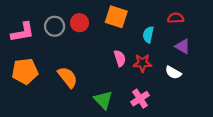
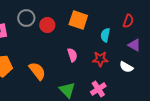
red semicircle: (176, 18) -> (128, 21), turned 112
gray circle: (55, 26) -> (26, 18), moved
pink semicircle: (120, 58) -> (72, 55), moved

